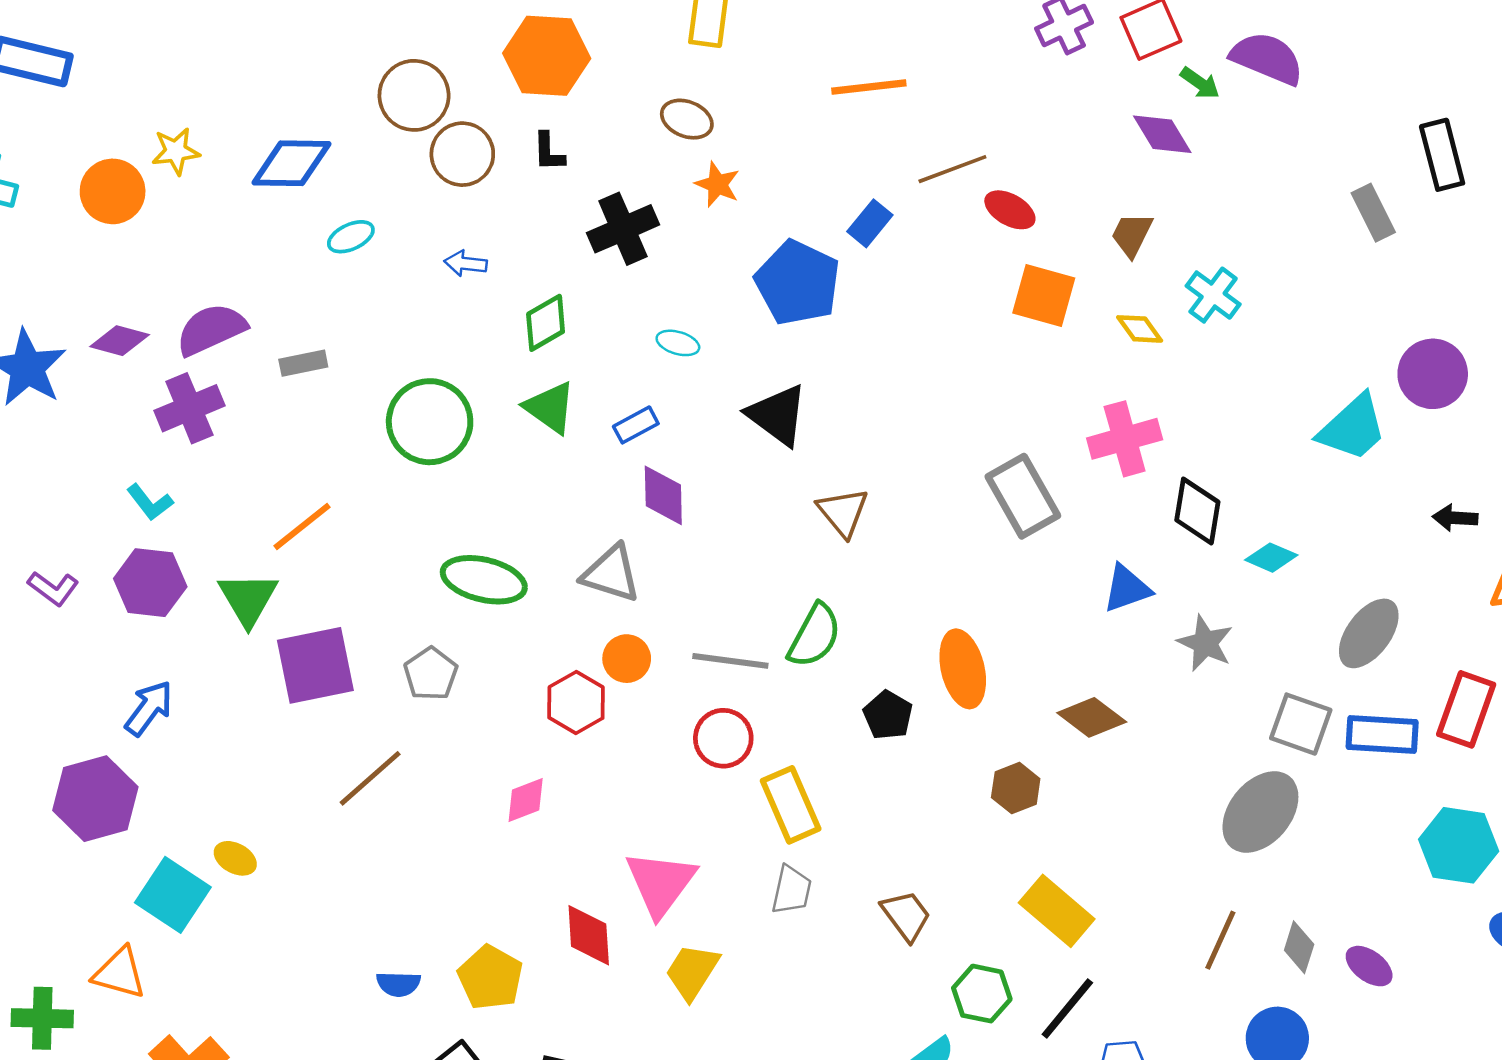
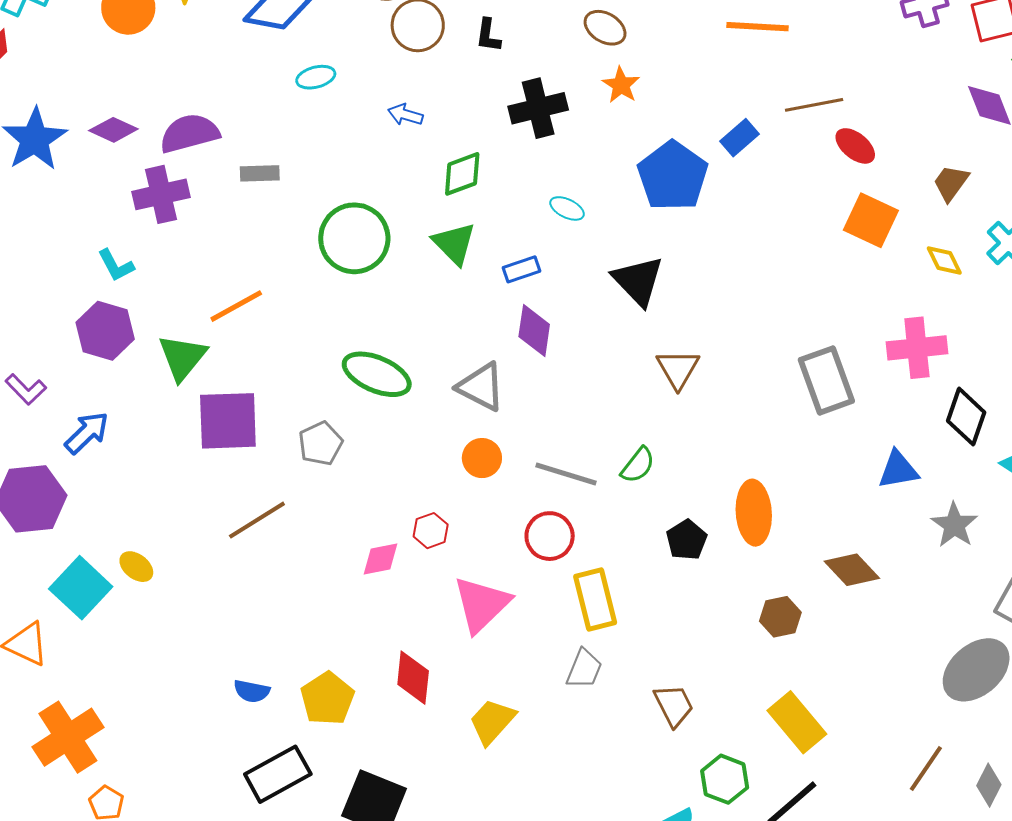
purple L-shape: (53, 588) -> (26, 389), moved
green semicircle: (815, 636) -> (638, 465), size x0.7
red hexagon: (576, 702) -> (431, 531), moved, size x0.7
pink triangle: (660, 883) -> (481, 604), moved

